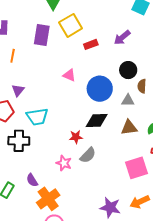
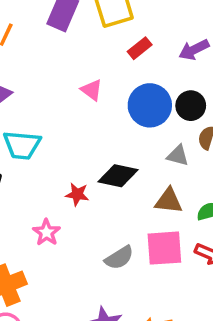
red rectangle: (91, 44) -> (140, 48), turned -32
blue circle: (100, 89) -> (150, 105), moved
gray semicircle: (88, 155) -> (119, 258), moved
pink square: (136, 168) -> (164, 248), moved

